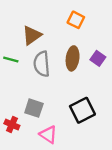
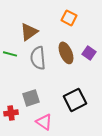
brown ellipse: (73, 58) -> (66, 53), turned -30
gray square: (34, 108) -> (31, 98), turned -36
red cross: (12, 125) -> (11, 113), turned -32

